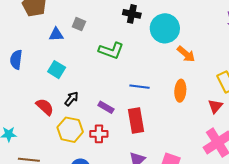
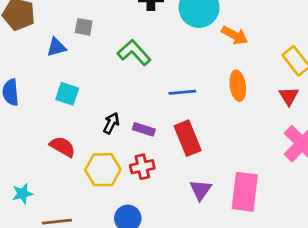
green L-shape: (111, 50) -> (134, 53), turned -140
black arrow: (71, 99) -> (111, 123), moved

